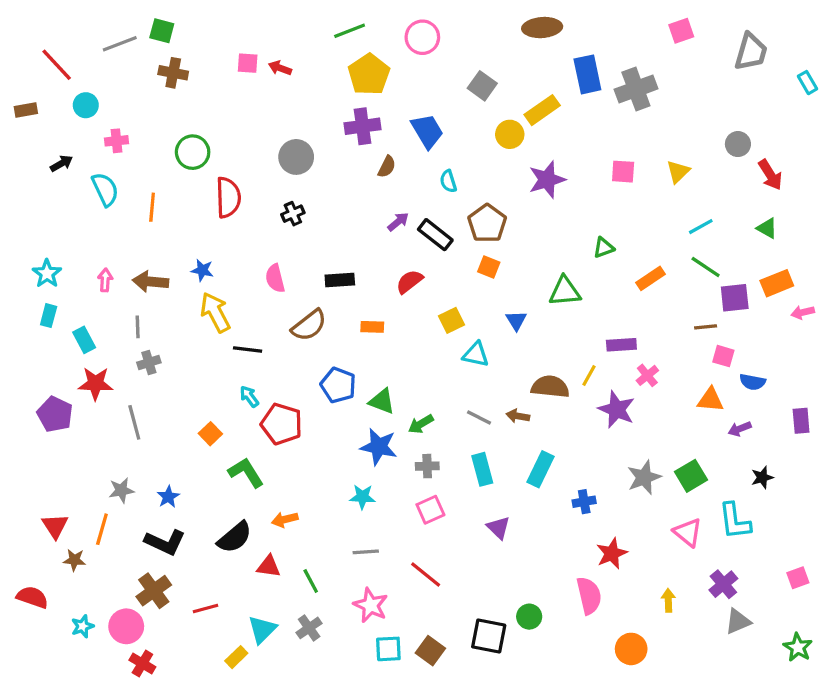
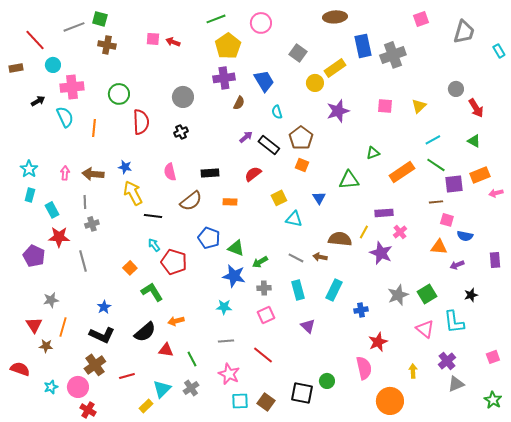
pink cross: (117, 141) -> (72, 87), size x1.6
orange rectangle: (651, 278) -> (402, 172), size x1.4
gray star: (121, 490) -> (51, 300), moved
orange circle: (631, 649) -> (390, 401), size x1.4

